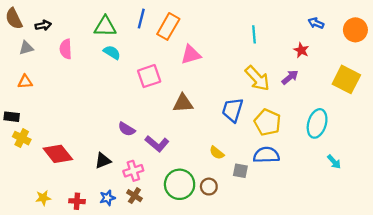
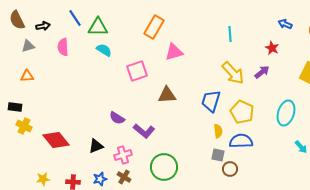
blue line: (141, 19) -> (75, 18), moved, turned -48
yellow semicircle: (217, 153) -> (218, 131), moved, turned -136
brown circle: (209, 187) -> (230, 169), moved

